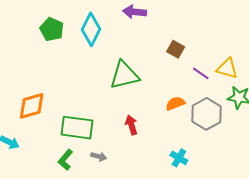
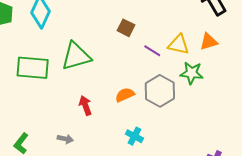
orange semicircle: (175, 103) -> (125, 95), moved
green rectangle: (77, 128) -> (33, 68), moved
gray arrow: (99, 156) -> (65, 139), moved

